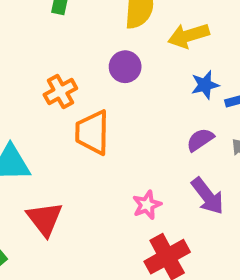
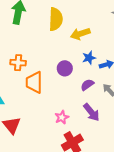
purple circle: (125, 67) -> (65, 68), moved
orange cross: (60, 92) -> (18, 63), turned 35

